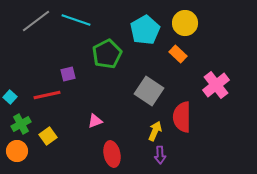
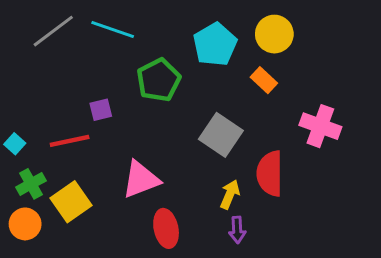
pink cross: (216, 85) -> (320, 126), turned -32
pink triangle: (95, 121) -> (141, 179), size x1.8
yellow square: (48, 136) -> (71, 202), size x1.5

